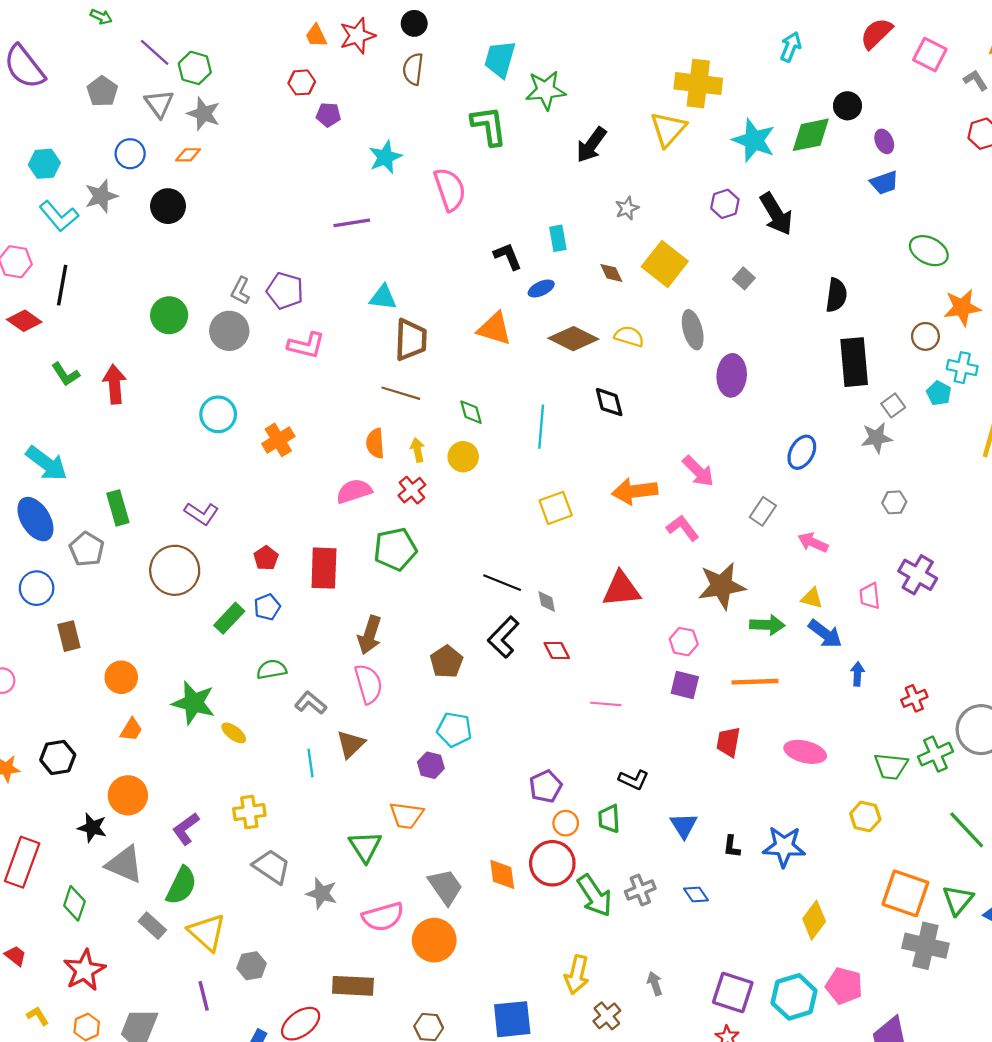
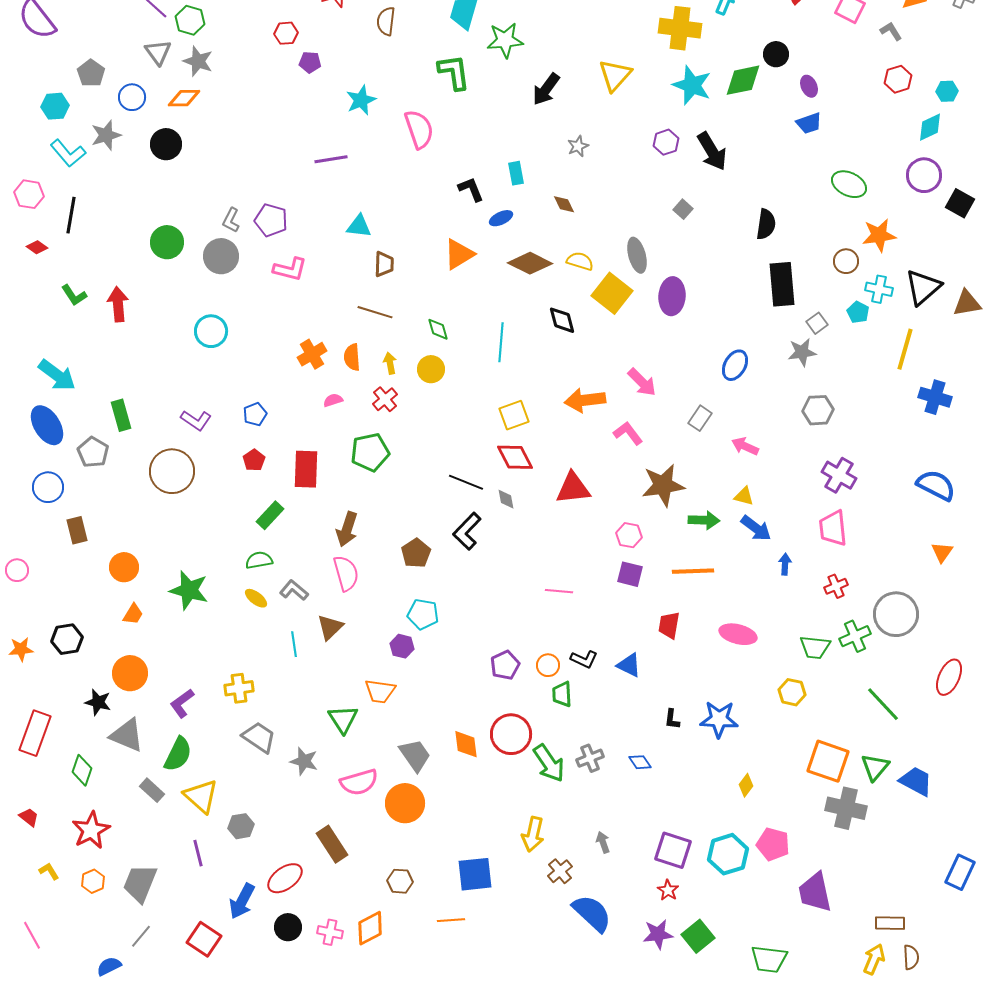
yellow cross: (698, 84) -> (680, 28), moved
gray pentagon: (102, 91) -> (91, 73), moved
orange diamond: (188, 155) -> (184, 98), size x1.4
yellow square: (665, 264) -> (612, 293), moved
red diamond: (24, 321) -> (37, 247), size x0.7
orange triangle: (494, 329) -> (459, 254), turned -48
brown trapezoid: (411, 340) -> (384, 264), size x0.7
orange cross: (278, 440) -> (312, 354), moved
pink semicircle: (354, 491) -> (333, 400), size x0.6
gray hexagon: (894, 502) -> (818, 410), size x1.4
pink trapezoid: (870, 596) -> (833, 528), moved, size x1.5
blue pentagon: (267, 607) -> (255, 414), moved
green rectangle: (229, 618) -> (270, 515), moved
red diamond: (557, 651) -> (515, 457), moved, size x1.5
yellow ellipse: (234, 733) -> (256, 598), moved
orange circle: (566, 823) -> (548, 665), moved
blue triangle: (684, 825) -> (629, 665), moved, turned -32
yellow diamond: (814, 920) -> (746, 785), size x0.7
brown rectangle: (353, 986) -> (332, 844), turned 54

